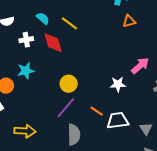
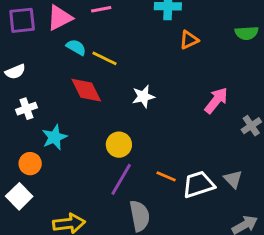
cyan semicircle: (43, 18) -> (76, 47), moved
white cross: (26, 40) -> (26, 109), moved
white star: (118, 84) -> (143, 97), moved
gray triangle: (146, 129) -> (233, 179), moved

